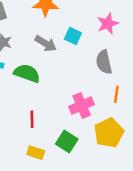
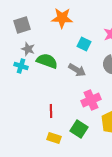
gray arrow: (46, 43) -> (77, 70), moved
green semicircle: (27, 73) -> (47, 61), moved

